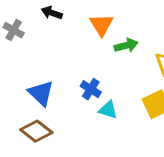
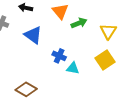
blue triangle: (41, 93) -> (33, 35), moved

